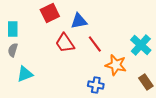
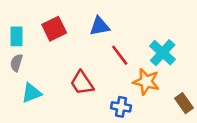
red square: (50, 13) -> (54, 29), moved
red trapezoid: (65, 43) -> (82, 83), moved
cyan cross: (141, 45) -> (163, 53), moved

